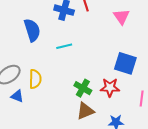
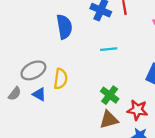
cyan line: (64, 46) -> (109, 49), moved
red star: (110, 87) -> (137, 110), moved

